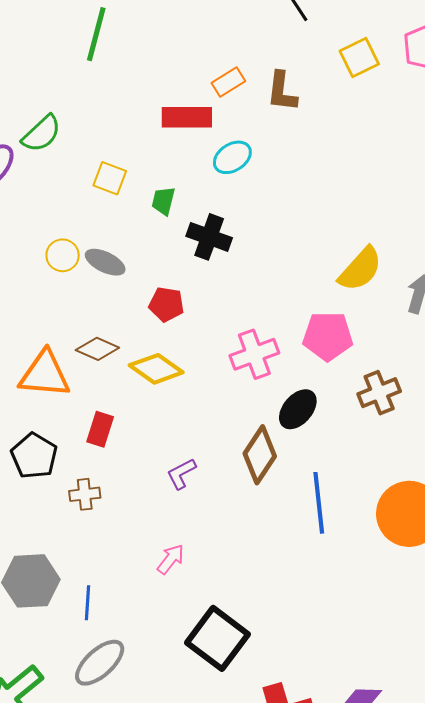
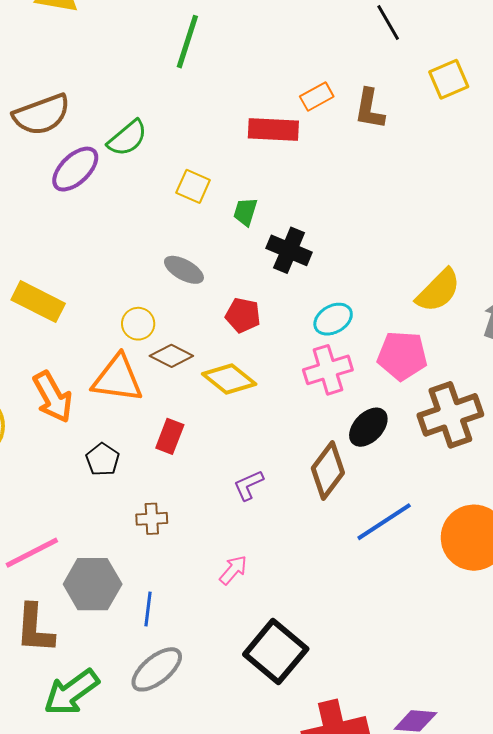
cyan ellipse: (232, 157) -> (333, 319), moved
yellow circle: (63, 255) -> (138, 324), moved
brown cross: (379, 393) -> (450, 415), size x1.5
black pentagon: (34, 456) -> (103, 459), size x0.7
brown cross: (85, 494) -> (152, 519), moved
blue line: (319, 503) -> (384, 522), turned 60

